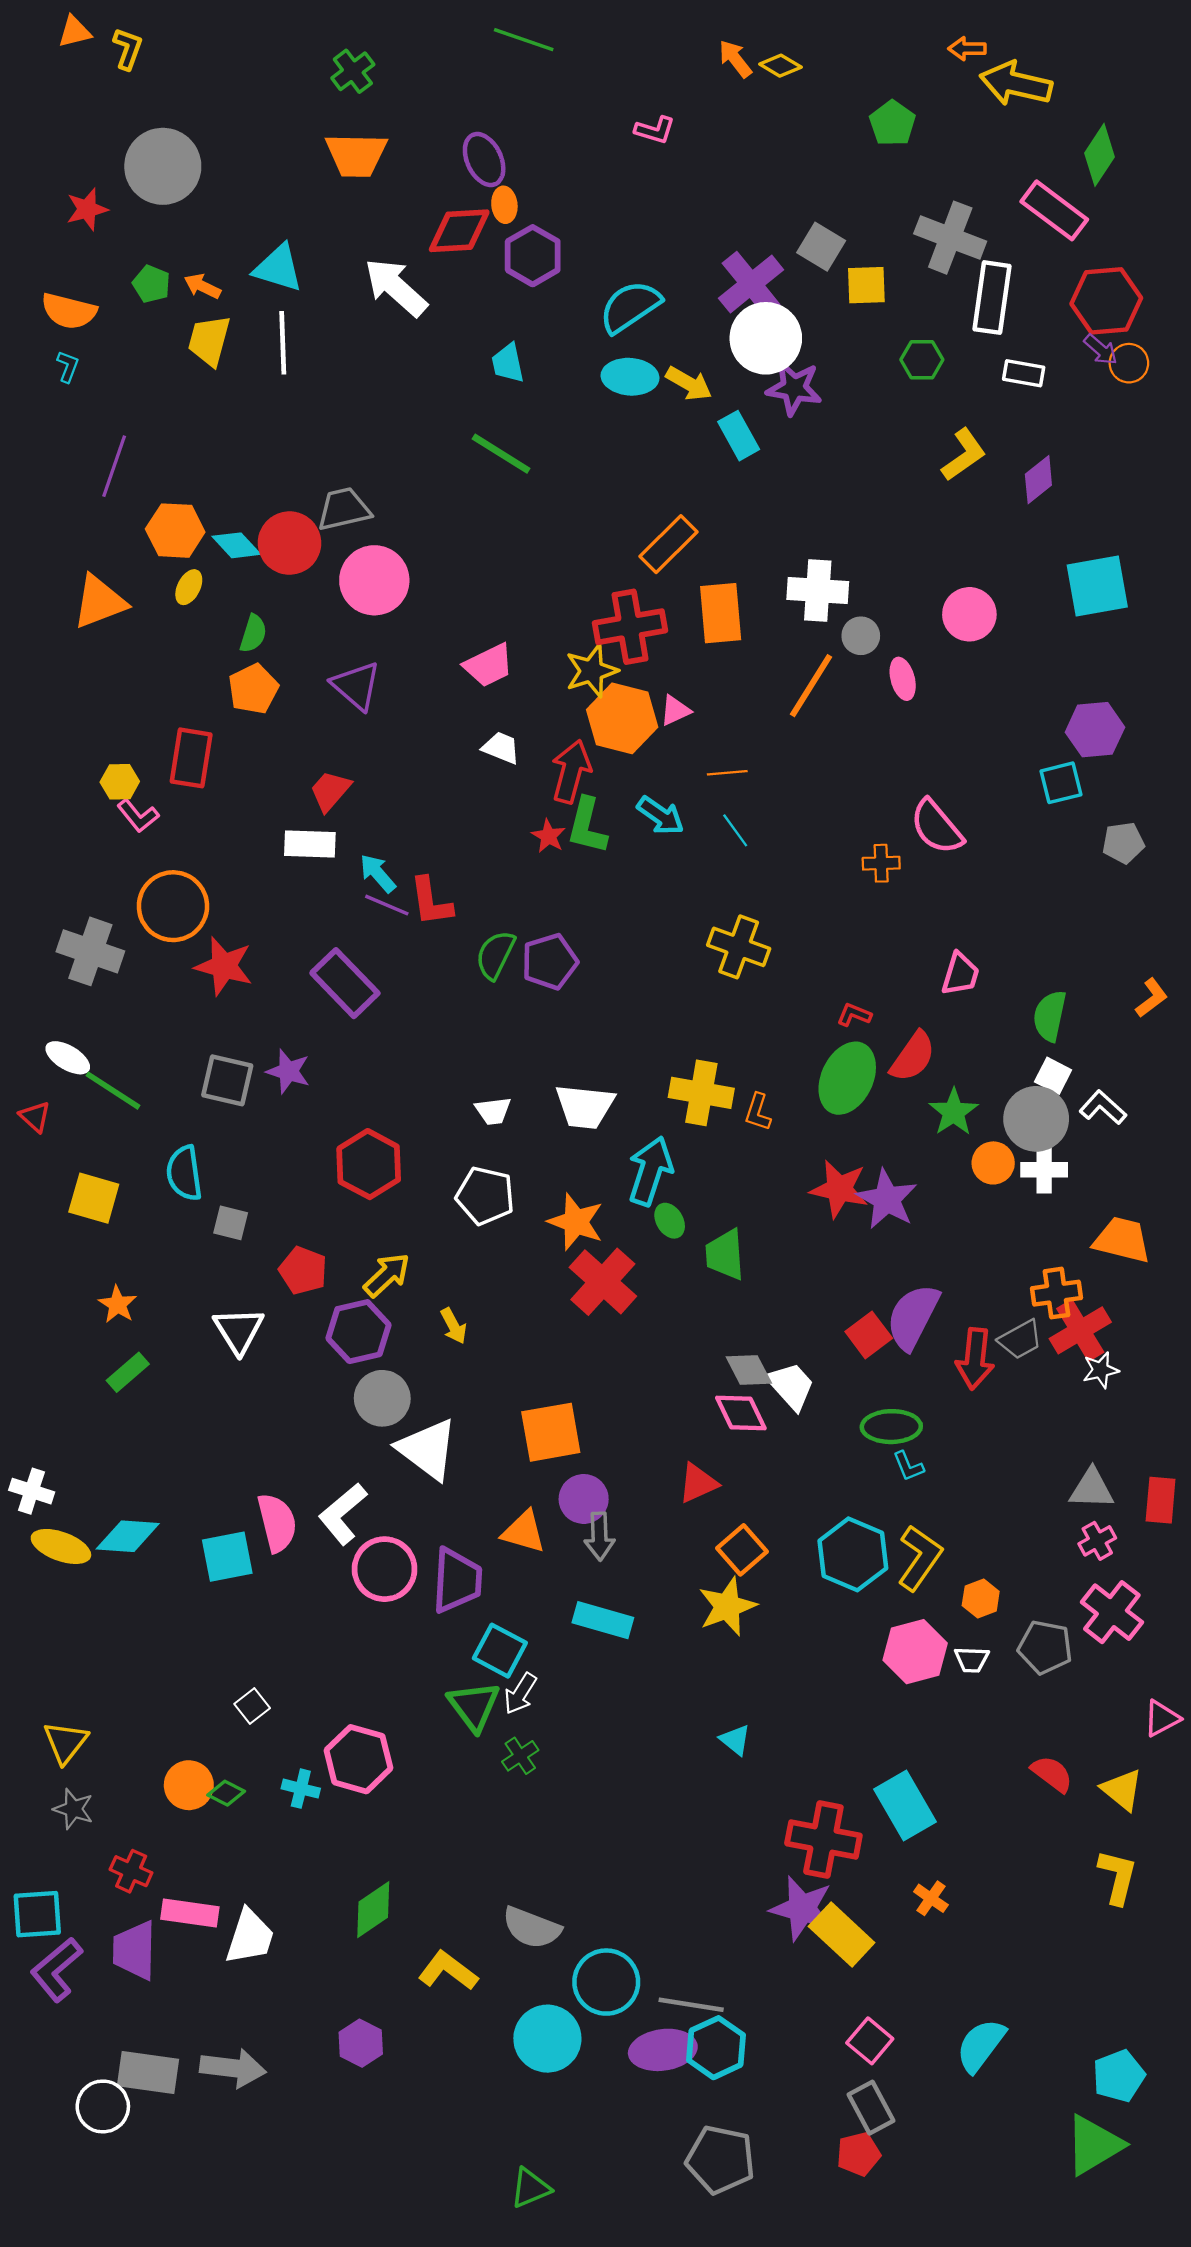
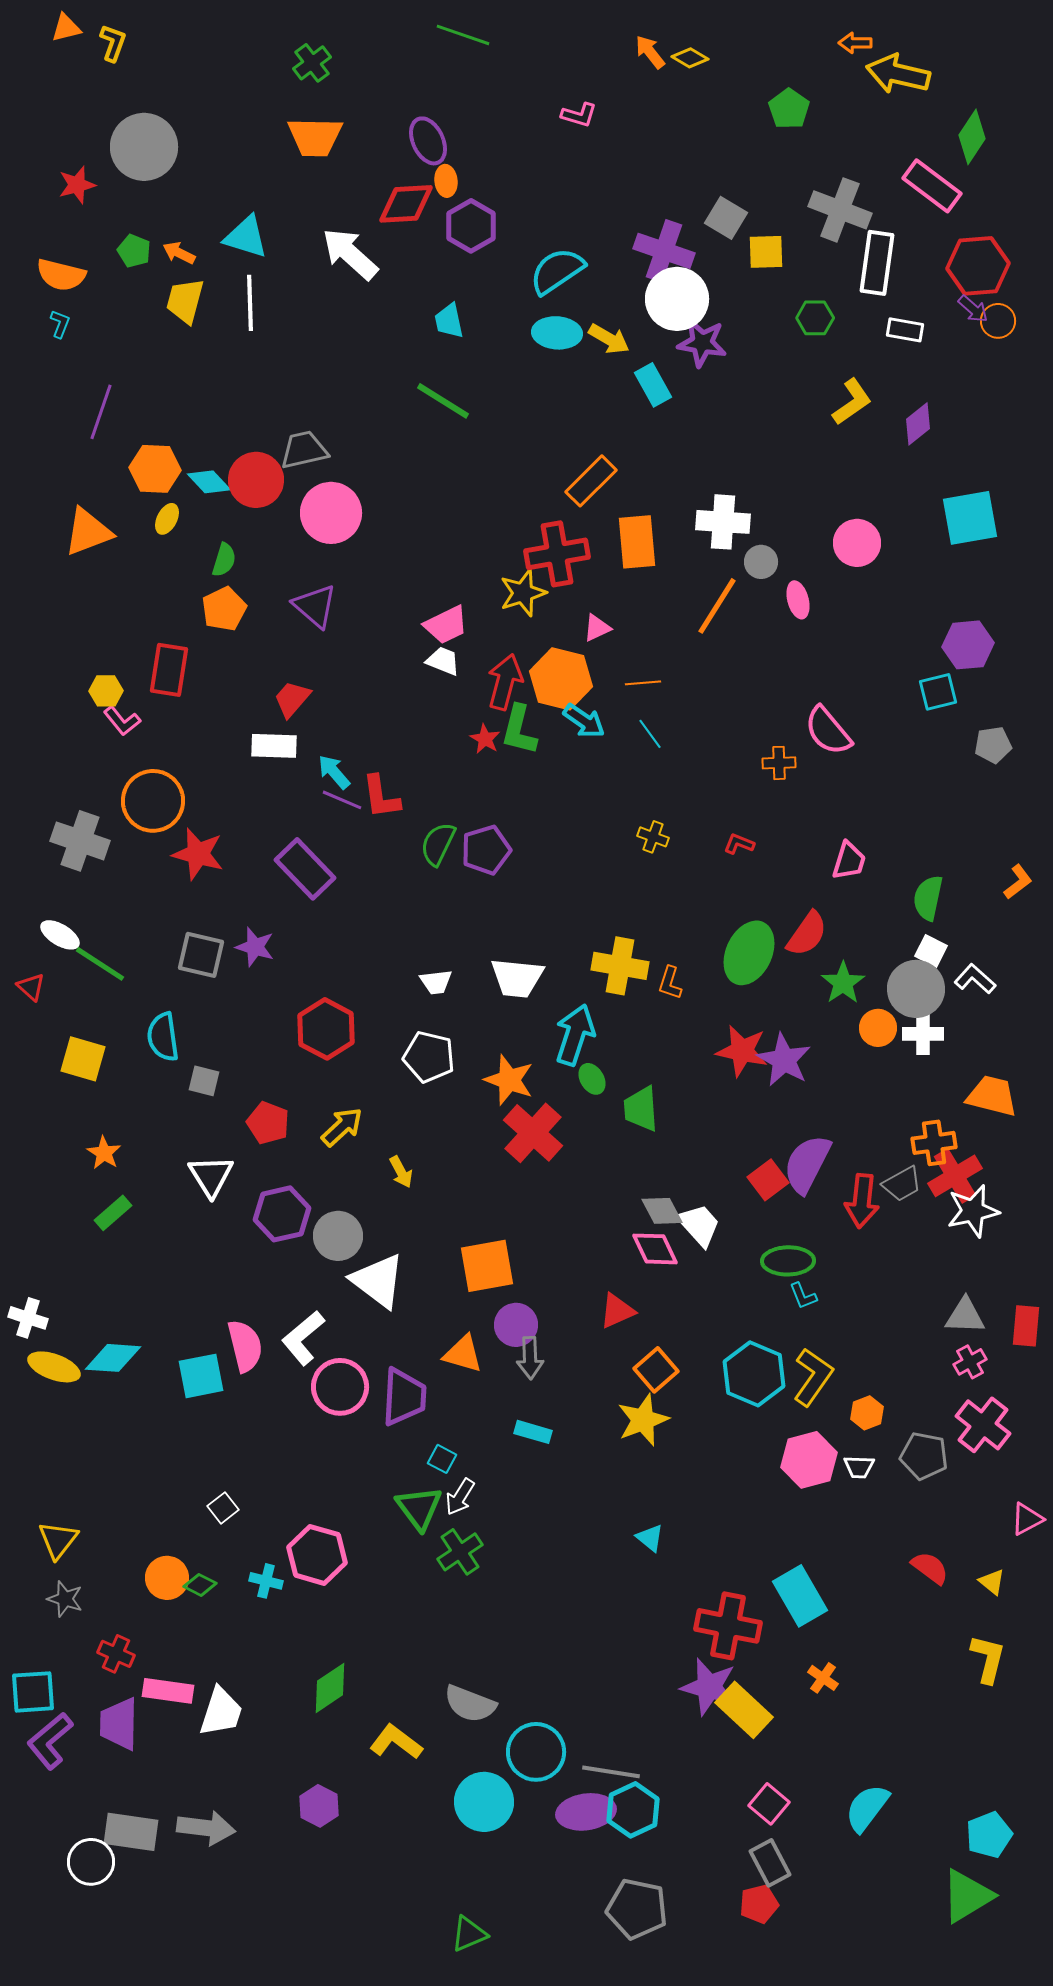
purple cross: (751, 284) -> (664, 251), turned -32
pink trapezoid: (489, 665) -> (446, 625), moved
orange hexagon: (622, 718) -> (561, 679), moved
yellow cross: (739, 947) -> (653, 837), size x0.6
red L-shape: (854, 1015) -> (739, 844), moved
purple hexagon: (358, 1332) -> (282, 1214), moved
white star: (1101, 1370) -> (973, 1211), size x1.6
cyan rectangle: (603, 1620) -> (533, 1432), size x0.7
cyan square: (500, 1651) -> (442, 1459), size x0.6
green cross: (520, 1756) -> (460, 1552), size x1.4
yellow triangle: (1122, 1790) -> (992, 1582), size x0.7

